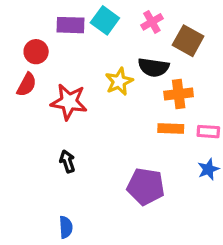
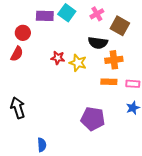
yellow star: (119, 81) -> (78, 63), moved, turned -30
red star: (69, 102) -> (58, 58), moved, size x0.6
black arrow: (67, 161) -> (18, 108), moved, size x1.5

